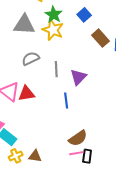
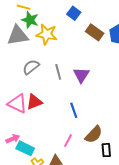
green star: (54, 15) -> (30, 20), moved
blue line: (66, 100) -> (74, 110), moved
pink line: (76, 153) -> (68, 141), moved, turned -40

